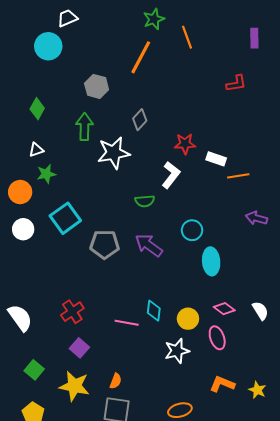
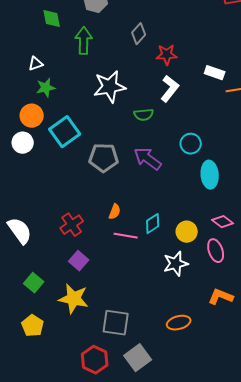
green diamond: (37, 109) -> (52, 19), moved, turned -40
red star: (185, 144) -> (167, 55), moved
white star: (114, 153) -> (110, 87), moved
orange circle: (20, 192) -> (32, 116), moved
cyan diamond: (154, 311) -> (153, 224), turned 50
orange semicircle: (116, 381) -> (115, 212), moved

